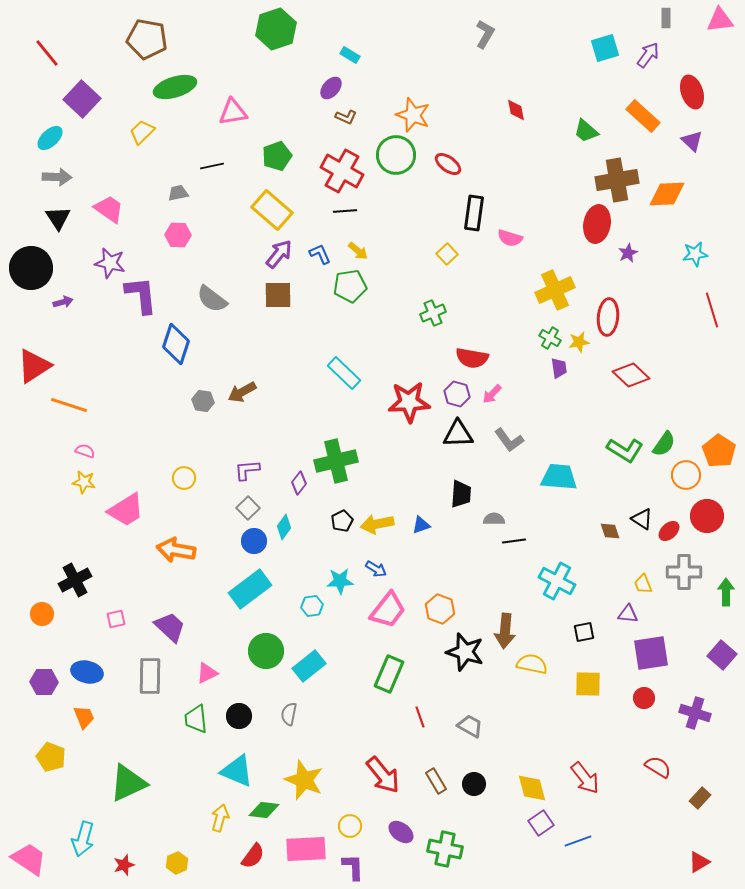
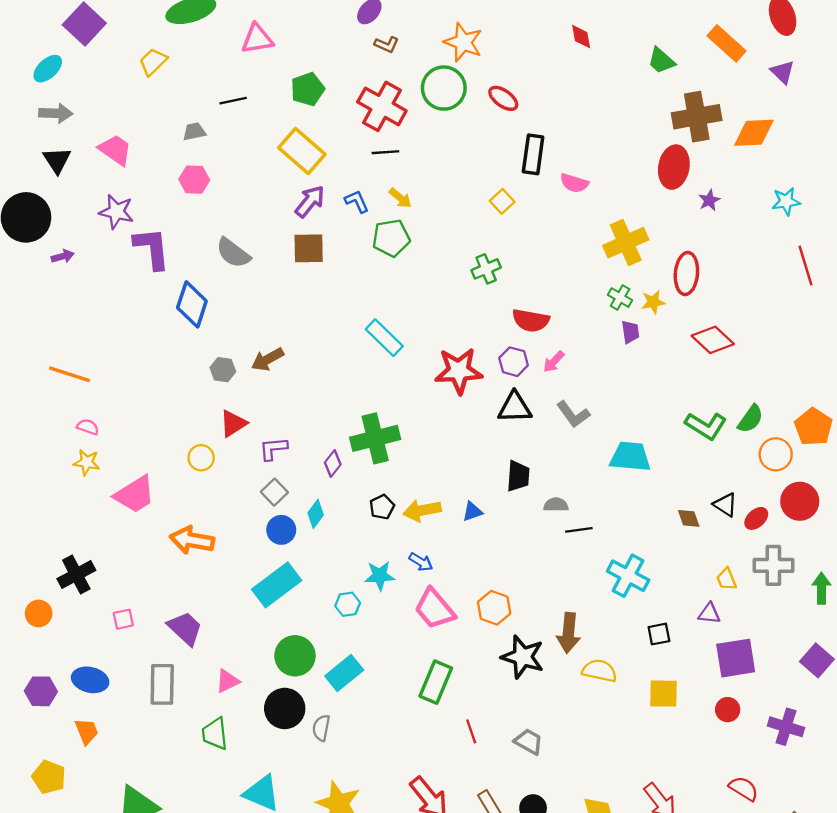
red triangle: (34, 366) -> (233, 423), moved, size x0.7
pink trapezoid: (388, 610) -> (435, 609), turned 102
black circle: (239, 716) -> (285, 708), moved, size x1.4

